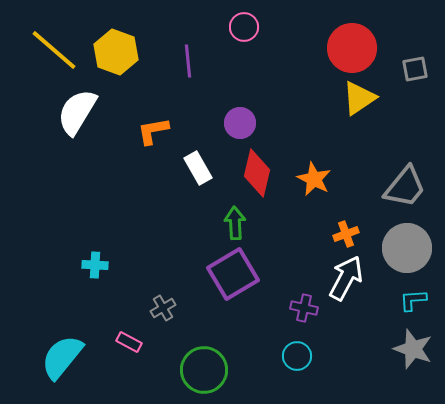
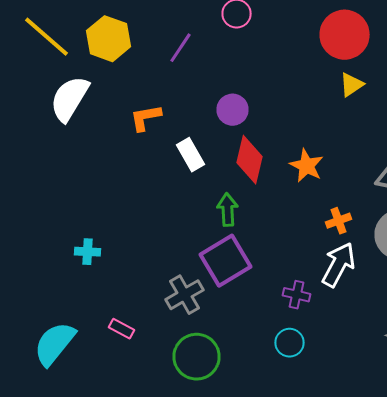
purple line: (188, 61) -> (180, 48), turned 40
yellow triangle: (359, 98) -> (352, 85), size x0.7
gray cross: (163, 308) -> (184, 295), moved, size x1.5

